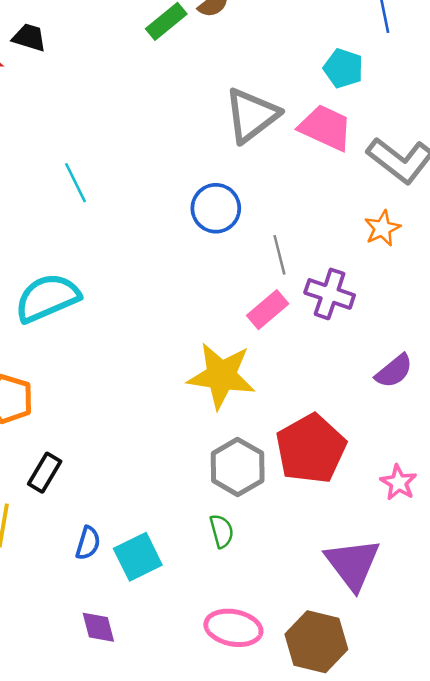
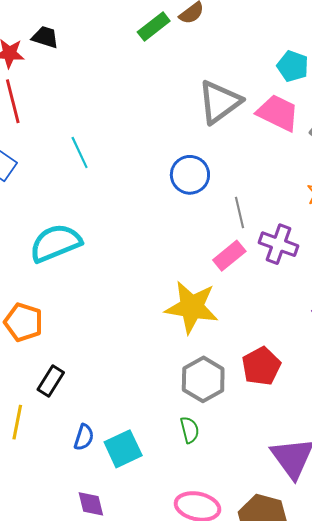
red pentagon: (311, 449) -> (261, 366), size x0.7

